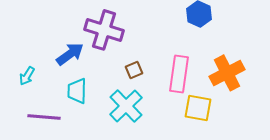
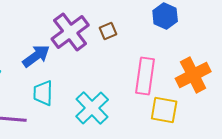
purple cross: (104, 30) -> (70, 32), turned 36
brown square: (134, 70) -> (108, 31), moved

